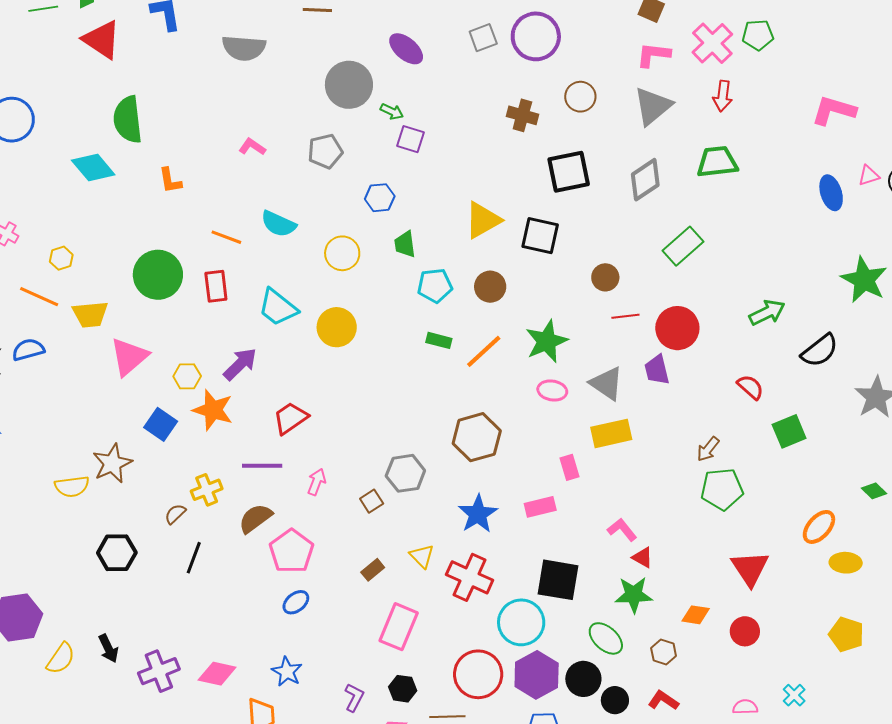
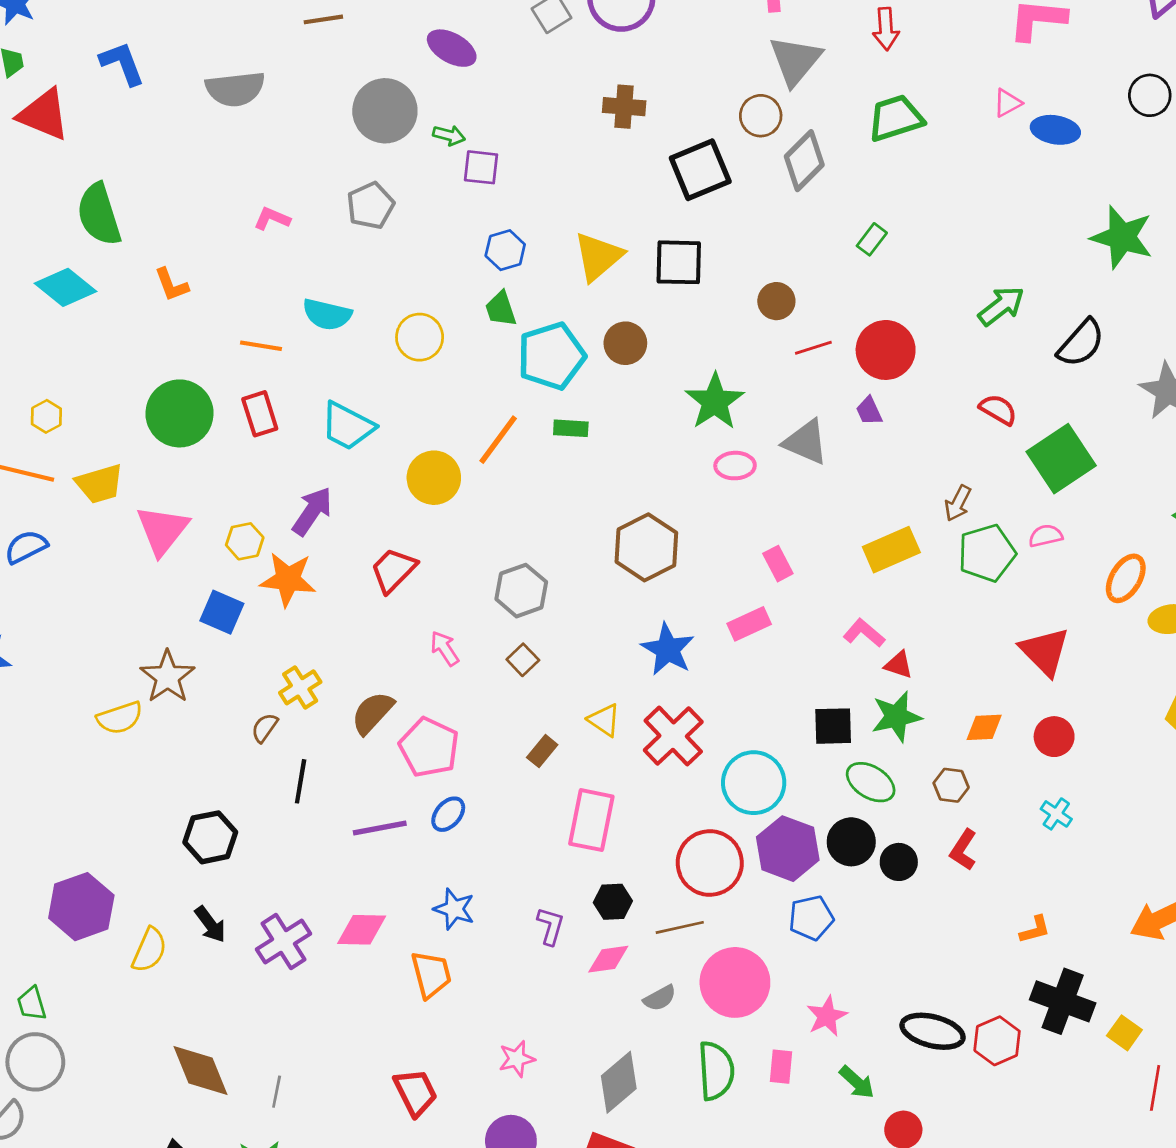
brown circle: (580, 97) -> (761, 116), moved
pink triangle: (869, 175) -> (1007, 103), moved
blue ellipse: (831, 193) -> (1055, 130), turned -52
blue hexagon: (380, 198) -> (505, 250), moved
green rectangle: (683, 246) -> (872, 239), size x0.6
cyan pentagon: (435, 285) -> (551, 356), size x1.4
yellow circle: (337, 327) -> (434, 478), moved
orange line: (484, 351) -> (498, 440), moved
purple trapezoid: (657, 370) -> (869, 411), size x0.7
green square: (789, 431) -> (1061, 459), size x1.4
yellow rectangle: (611, 433) -> (891, 550), moved
purple line: (262, 466) -> (380, 828), moved
gray hexagon: (405, 473) -> (521, 591), moved
pink arrow: (317, 482) -> (445, 648), turned -44
black hexagon: (117, 553) -> (210, 837), moved
red cross: (470, 577) -> (673, 736), turned 33
black square: (558, 580) -> (833, 726), moved, size x0.7
cyan cross: (794, 695) -> (1056, 814), moved
red L-shape: (663, 700) -> (963, 850), turned -80
pink semicircle: (745, 707) -> (1046, 536), moved

